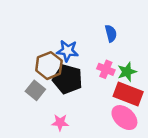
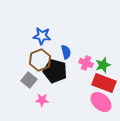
blue semicircle: (111, 33) -> (66, 52), moved
blue star: (68, 51) -> (42, 36), moved
pink star: (60, 122) -> (42, 100), moved

